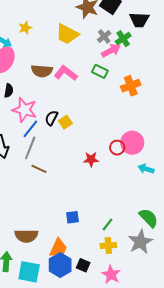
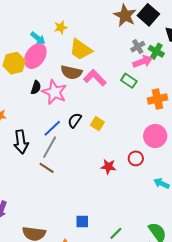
yellow trapezoid: (67, 34) -> (81, 49), moved
green cross: (123, 39) -> (156, 51), turned -35
pink star: (25, 110) -> (54, 92), moved
yellow square: (65, 122) -> (97, 124), moved, turned -32
pink circle: (132, 143) -> (155, 136), moved
brown line: (39, 169) -> (47, 168), moved

